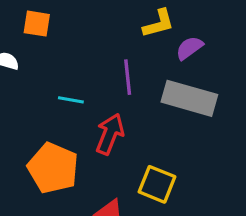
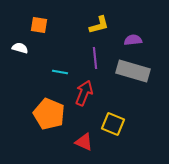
yellow L-shape: (159, 24) -> (99, 25), moved
purple semicircle: (189, 48) -> (133, 40), turned 30

